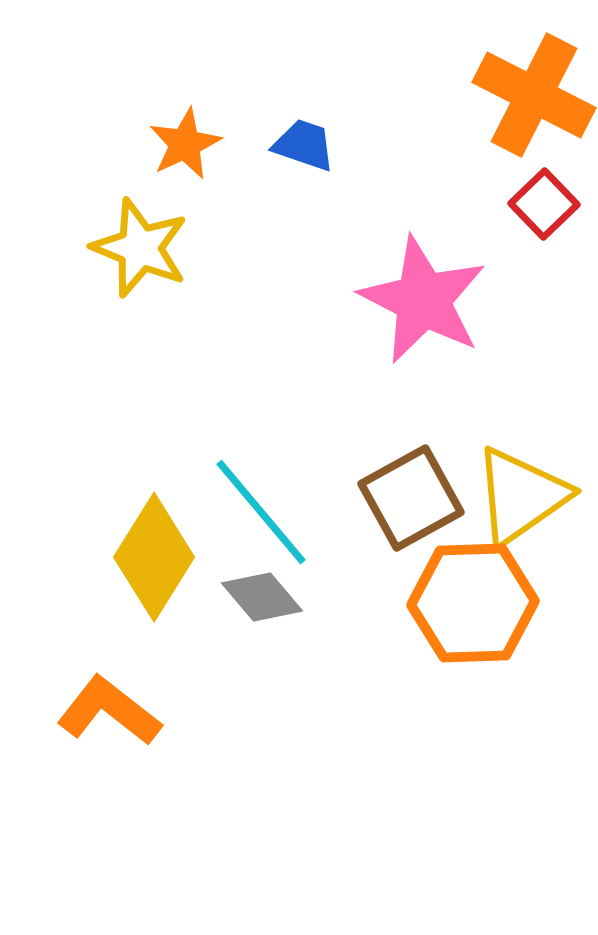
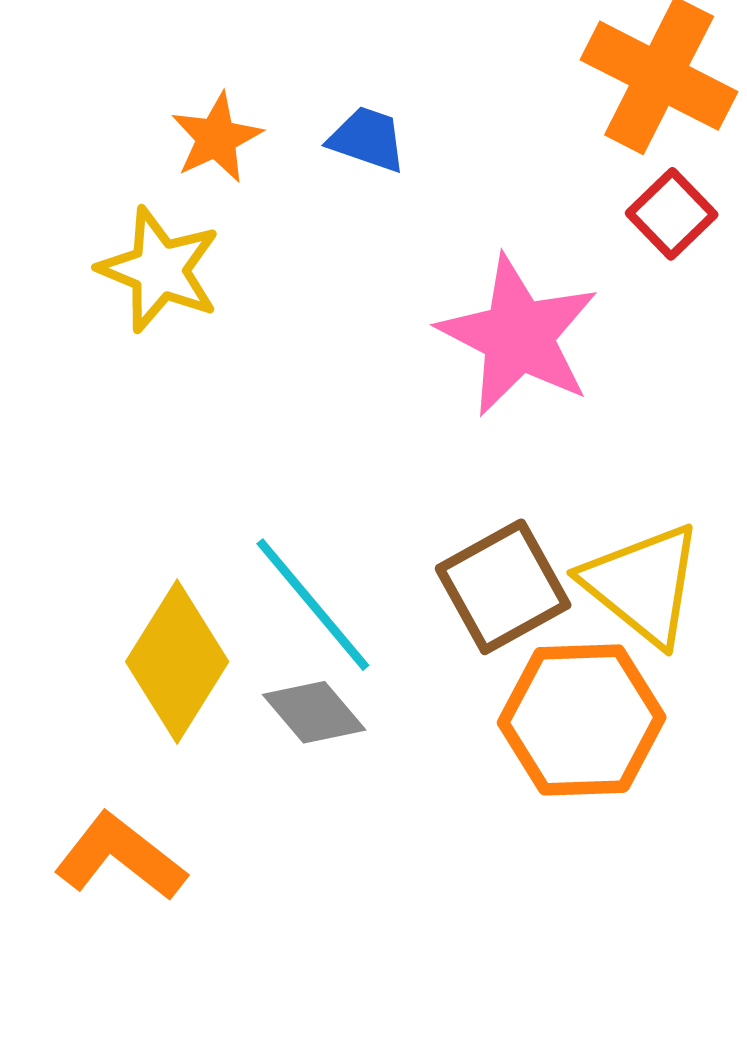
yellow triangle: (521, 496) -> (643, 584), turned -46

